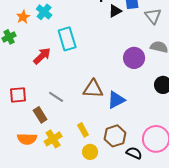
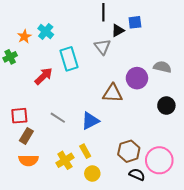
gray triangle: (153, 16) -> (102, 47), moved
brown triangle: (93, 89) -> (113, 93), moved
blue triangle: (116, 100) -> (90, 121), moved
brown rectangle: (40, 115) -> (26, 136), moved, turned 63
brown hexagon: (115, 136) -> (129, 151), moved
yellow cross: (53, 139) -> (65, 160), moved

